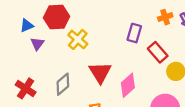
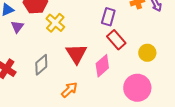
red rectangle: (158, 52) -> (116, 40), moved

